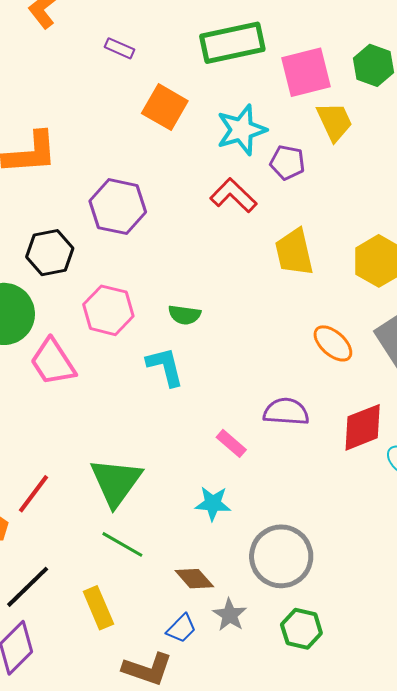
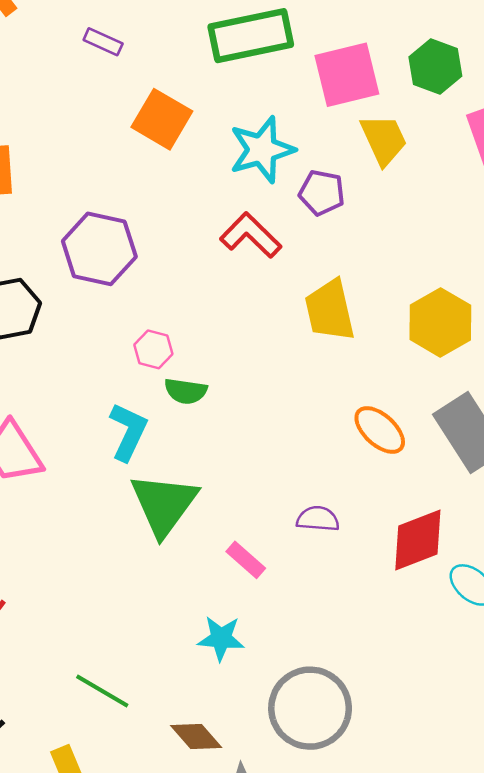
pink hexagon: (108, 310) -> (153, 349), moved, size x0.6
cyan L-shape: (165, 367) -> (128, 432), moved, turned 39
purple semicircle: (286, 412) -> (318, 519), size x0.7
green triangle: (116, 482) -> (164, 504), moved

